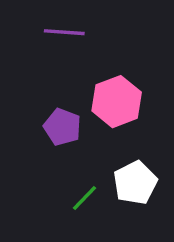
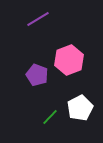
purple line: (64, 32) -> (38, 19), turned -35

